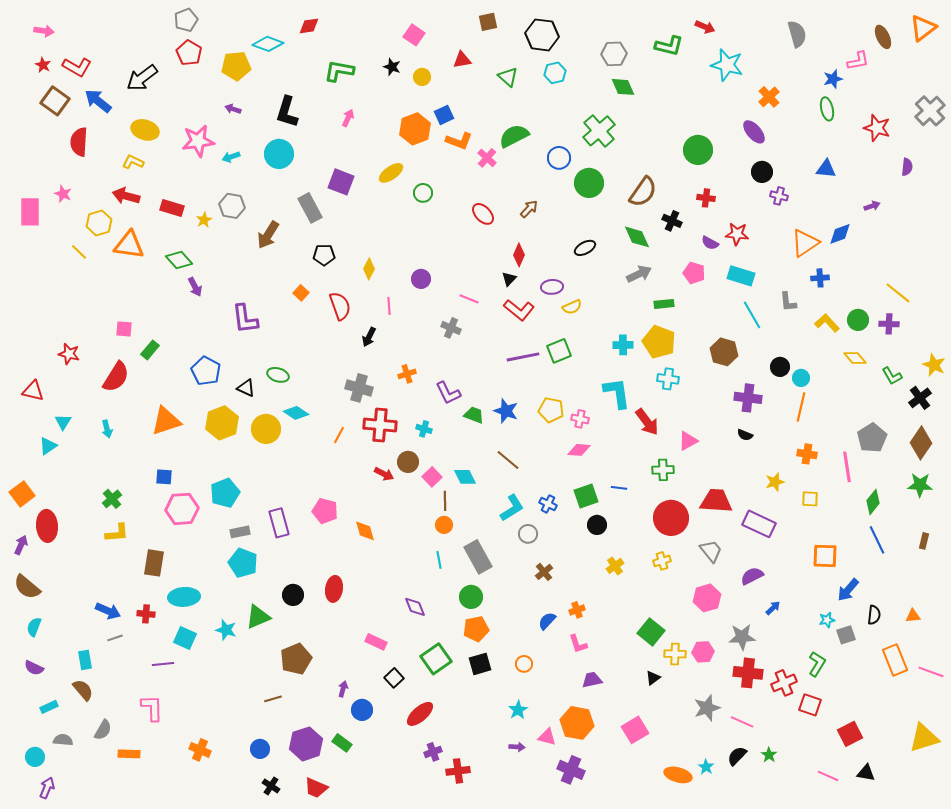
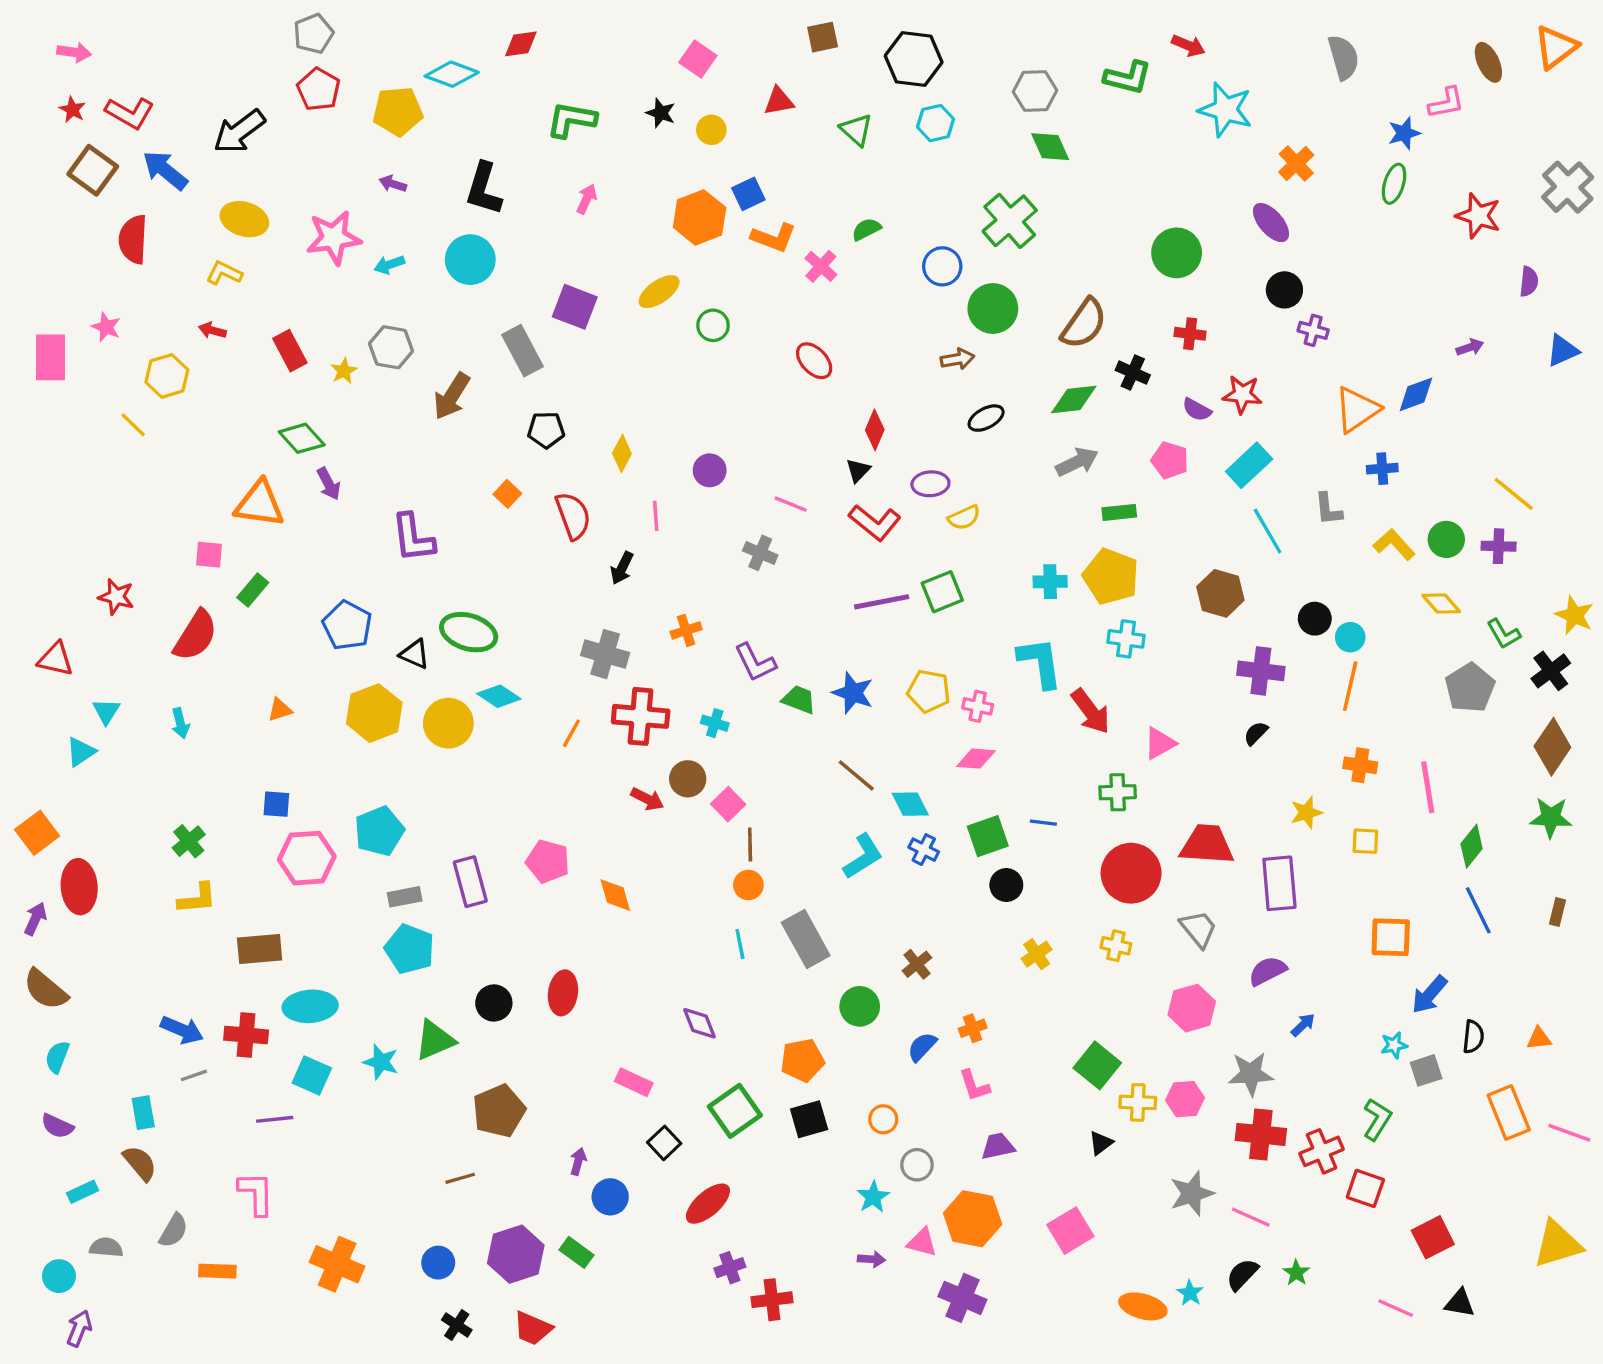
green ellipse: (827, 109) -> (1394, 184), turned 30
green semicircle: (514, 136) -> (866, 229), size x0.6
blue triangle: (826, 169) -> (1563, 351), moved, turned -30
red arrow: (126, 196) -> (212, 330), size x0.6
red rectangle: (172, 208) -> (290, 351), turned 45
brown arrow: (529, 209) -> (957, 359), moved, turned 36
green diamond: (637, 237) -> (1074, 400), turned -72
orange triangle: (129, 245) -> (260, 504), moved
cyan rectangle: (741, 276) -> (1249, 465), turned -60
green ellipse: (278, 375) -> (469, 632), size x1.5
orange triangle: (166, 421) -> (280, 710), size x0.5
black semicircle: (745, 435) -> (1256, 733), turned 112
gray pentagon: (872, 438) -> (1470, 688), moved
cyan diamond: (465, 477) -> (910, 804), moved
purple rectangle: (759, 524) -> (1279, 883), turned 60
gray circle: (528, 534) -> (917, 1165), moved
yellow cross: (662, 561) -> (1116, 946), turned 30
brown rectangle: (154, 563) -> (260, 949), turned 76
green circle: (471, 597) -> (860, 1006), moved
red cross: (146, 614) -> (246, 1035), size x1.4
orange cross: (200, 750) -> (337, 1264), size x1.4

